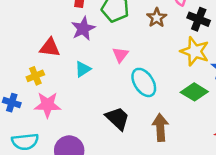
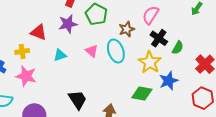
pink triangle: (120, 55) -> (92, 51), turned -40
cyan ellipse: (144, 82) -> (116, 51), moved
green diamond: (194, 92) -> (142, 94), turned -35

